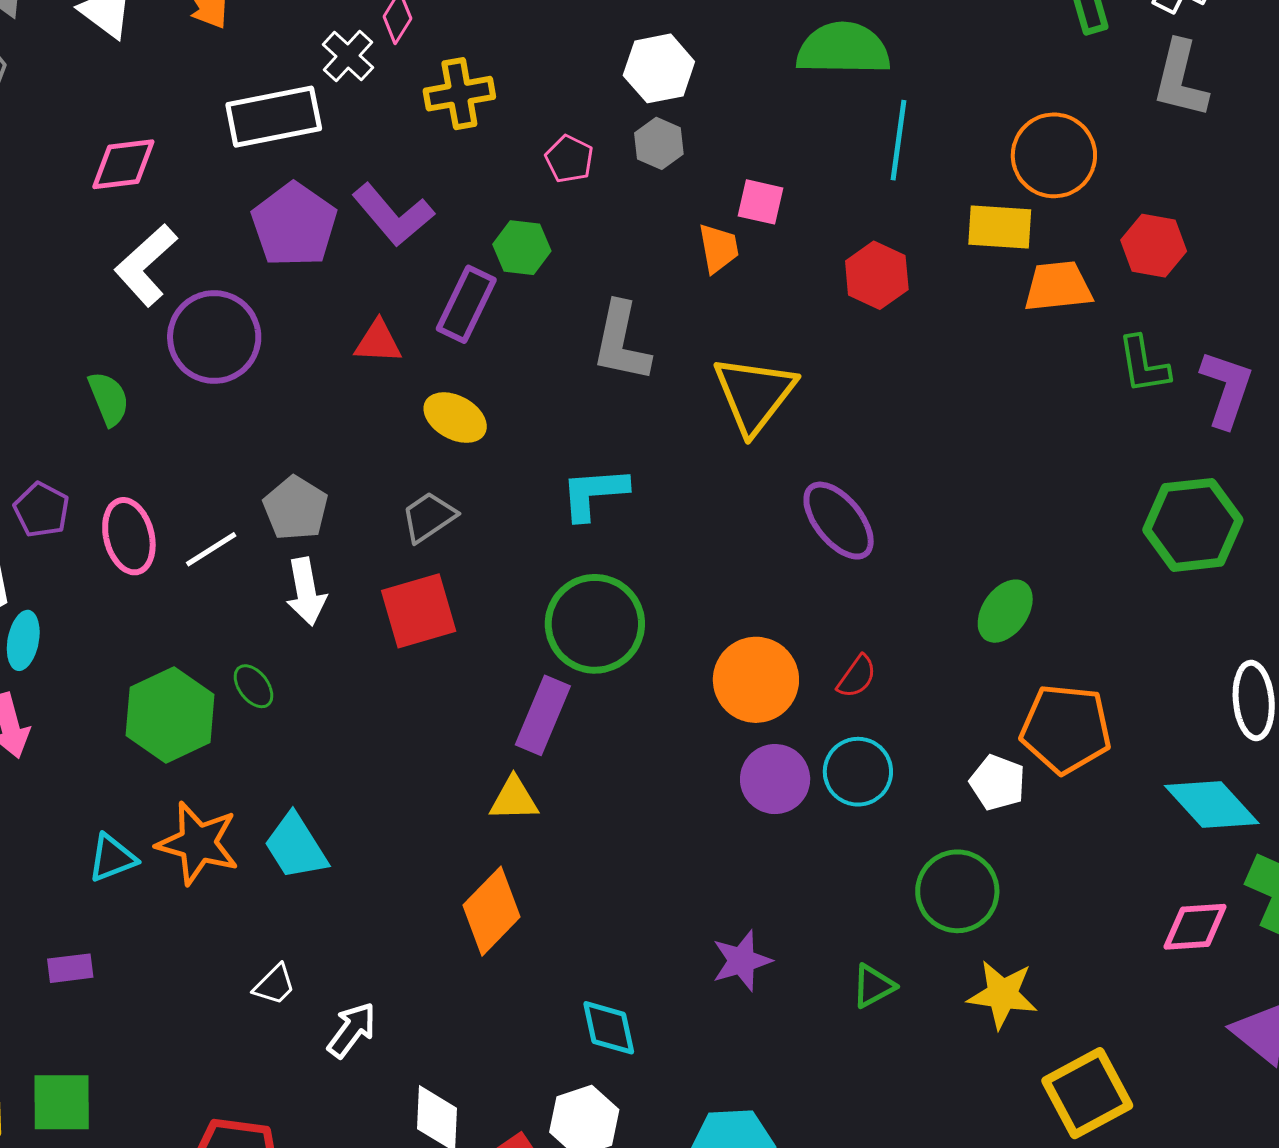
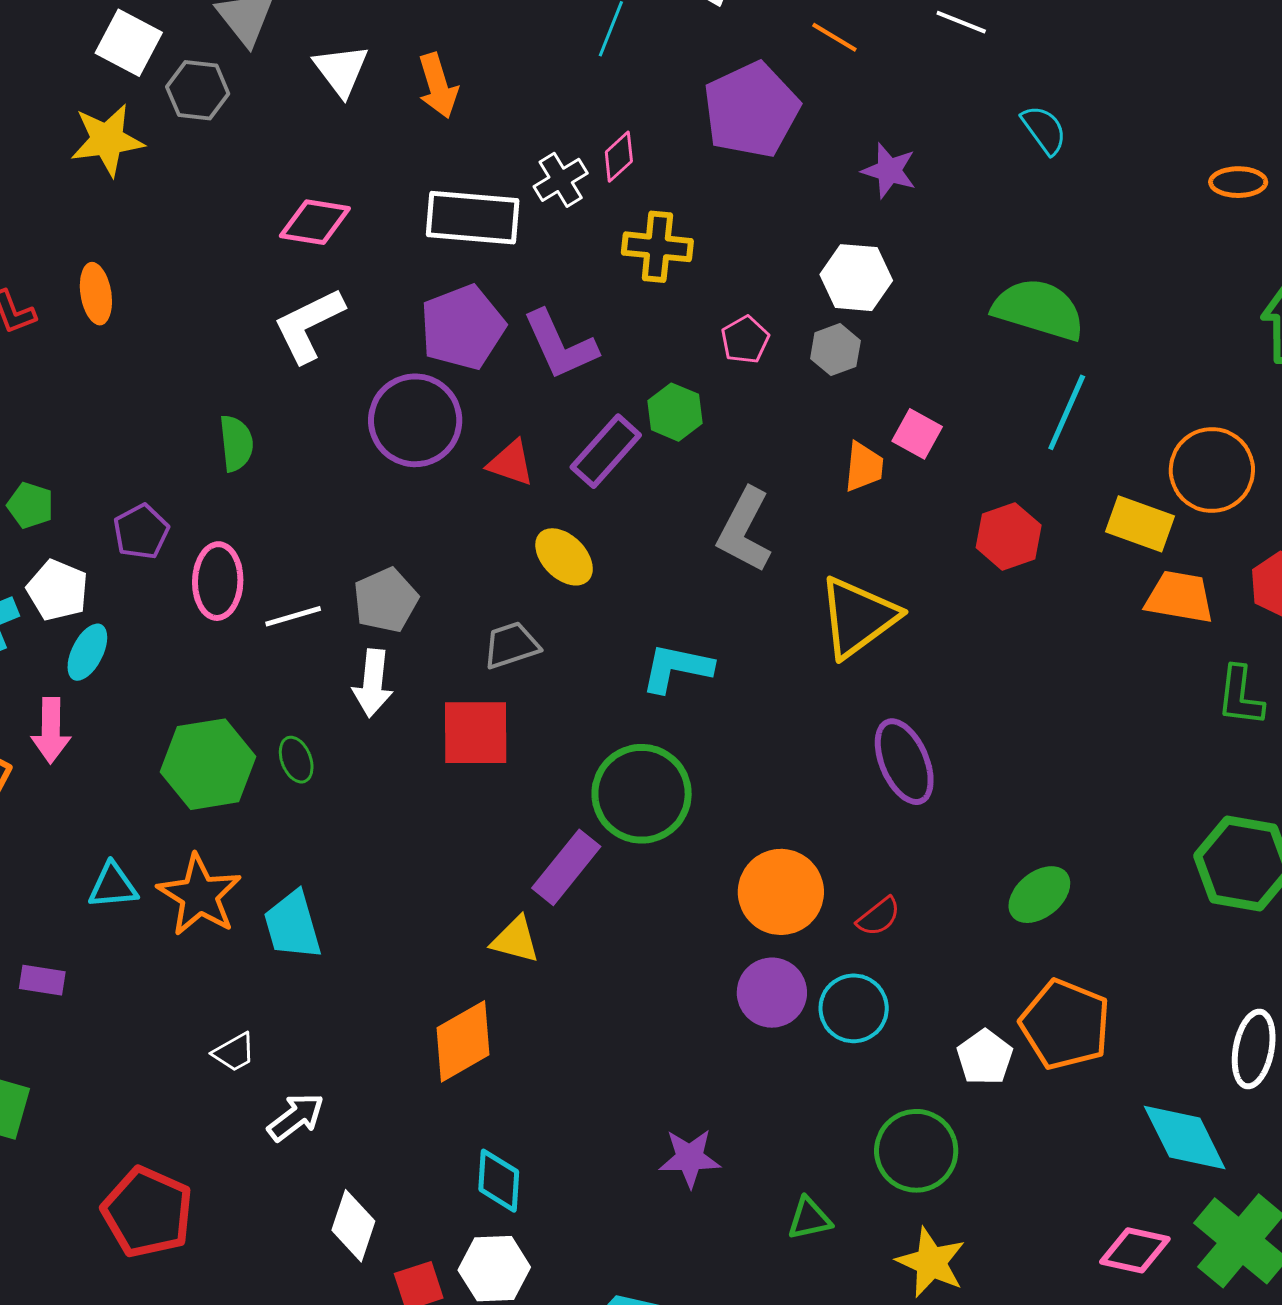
purple circle: (214, 337) -> (415, 420), moved
cyan diamond: (609, 1028) -> (499, 1181), moved

